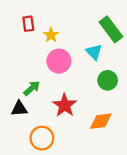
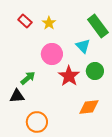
red rectangle: (28, 24) -> (25, 21), turned -40
yellow star: (51, 35) -> (49, 23), moved
red star: (65, 105) -> (69, 76), moved

